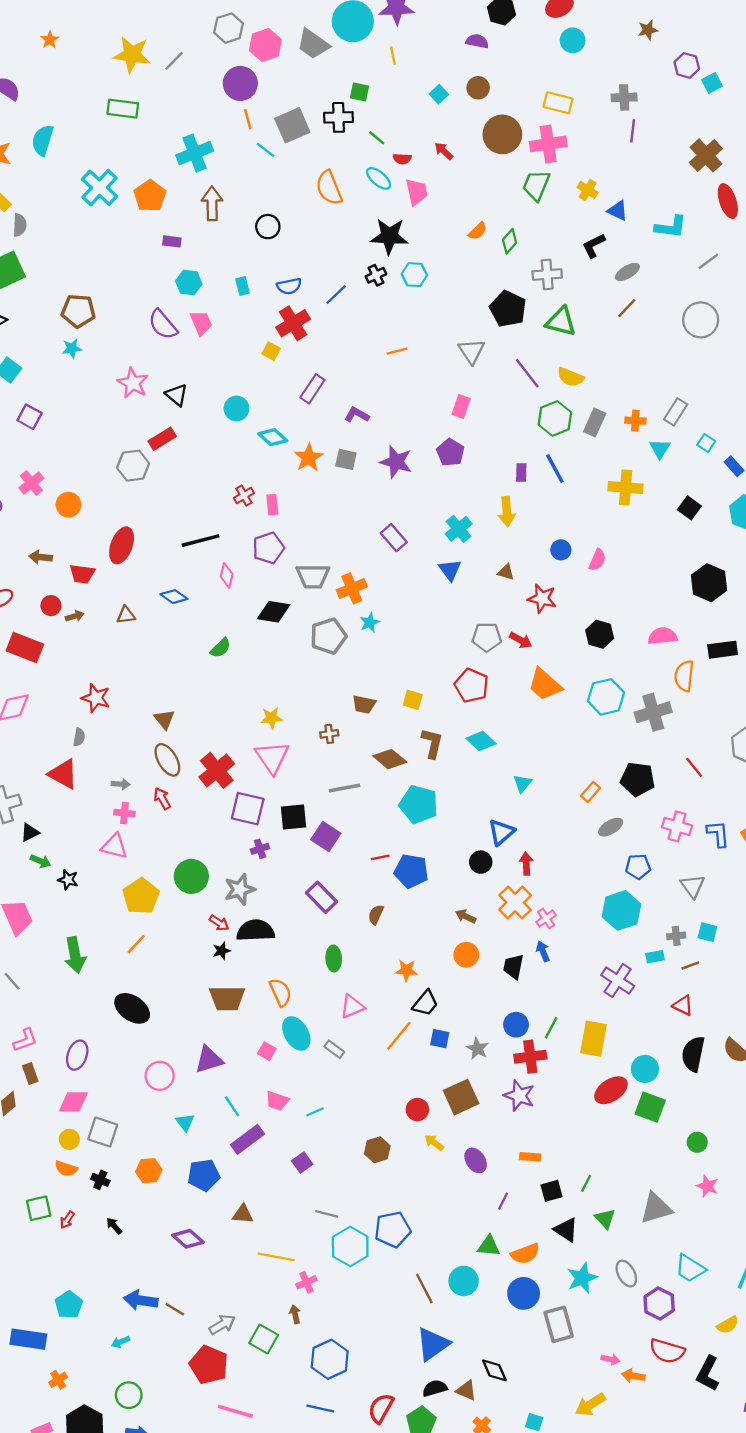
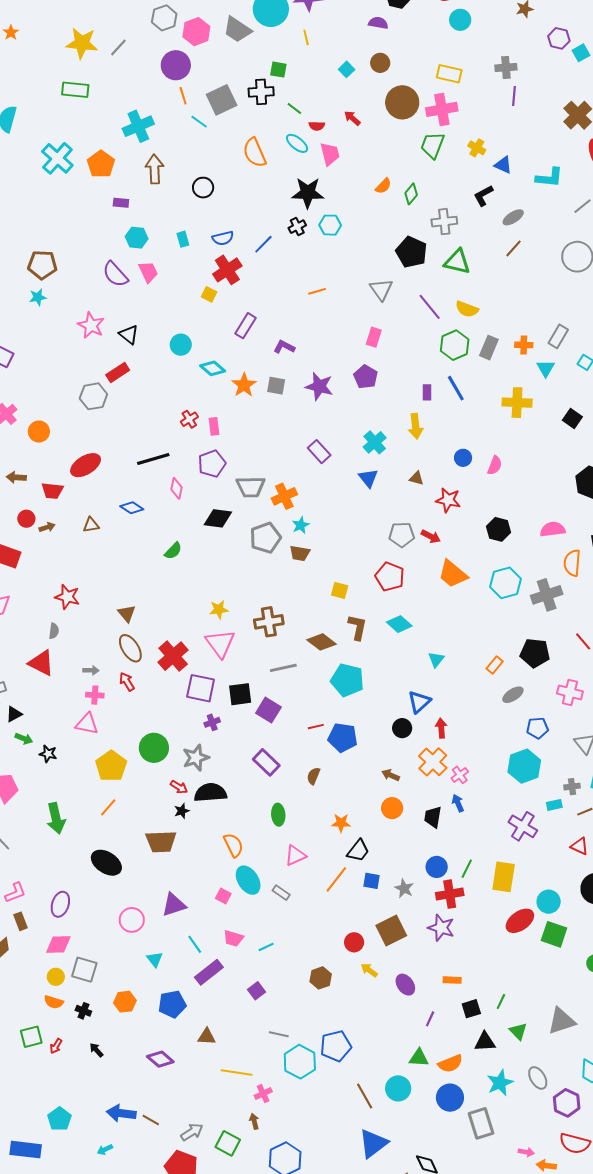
red ellipse: (122, 545) -> (86, 465), turned 40
brown trapezoid: (364, 704) -> (300, 553), moved
brown cross: (329, 734) -> (269, 622), size x1.8
brown trapezoid: (227, 998) -> (161, 842), moved
black triangle: (566, 1230) -> (485, 1042), turned -35

